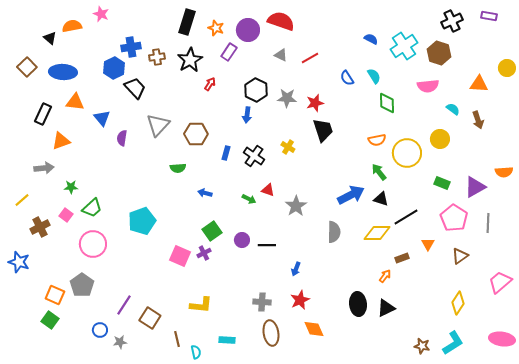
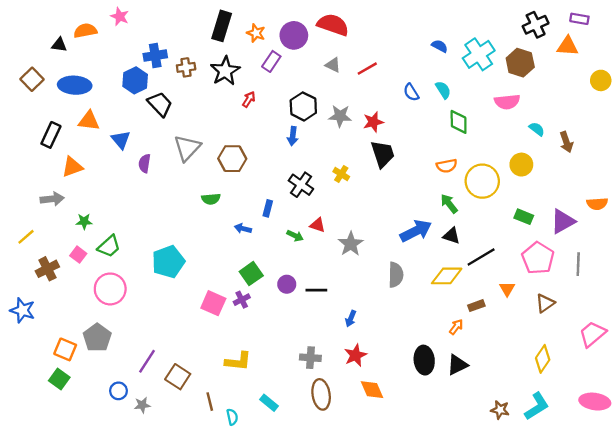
black triangle: (50, 38) -> (59, 45), turned -32
orange triangle: (479, 84) -> (568, 46), moved
blue rectangle: (226, 153) -> (268, 208), moved
cyan rectangle: (227, 340) -> (269, 403), turned 35

